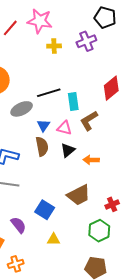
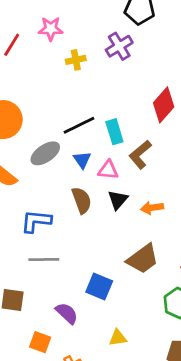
pink star: (40, 21) -> (51, 29), size x0.7
blue triangle: (43, 125) -> (82, 160), moved
yellow triangle: (54, 239) -> (118, 338), moved

